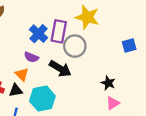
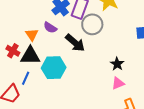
orange triangle: (22, 74) -> (32, 35), moved
black triangle: (16, 90) -> (30, 56), size x1.5

